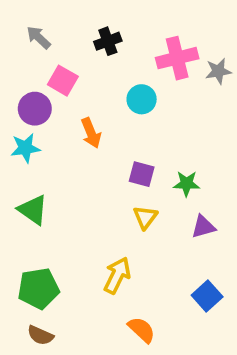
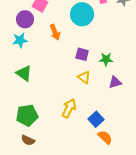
cyan circle: (142, 99) -> (82, 14), size x1.5
yellow triangle: (145, 217) -> (84, 77), turned -32
blue square: (207, 296) -> (96, 119), moved
orange semicircle: (142, 330) -> (105, 137), moved

